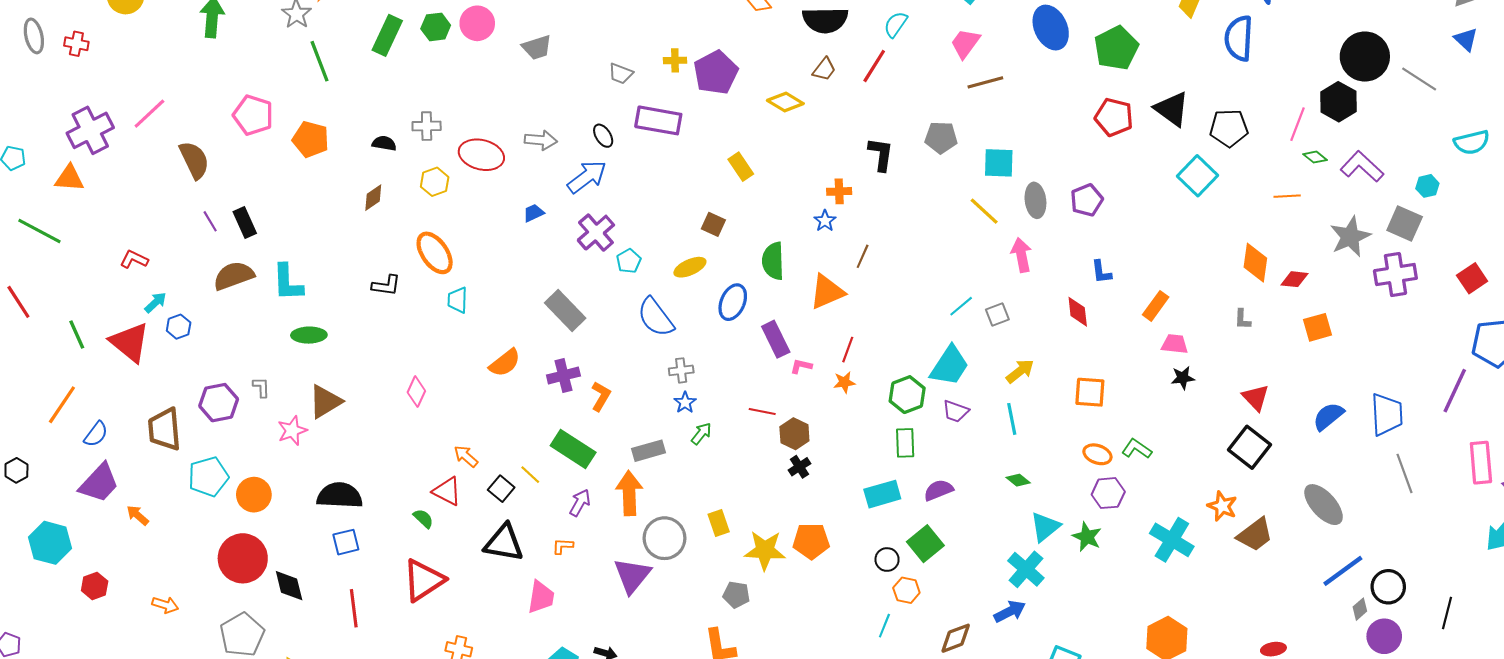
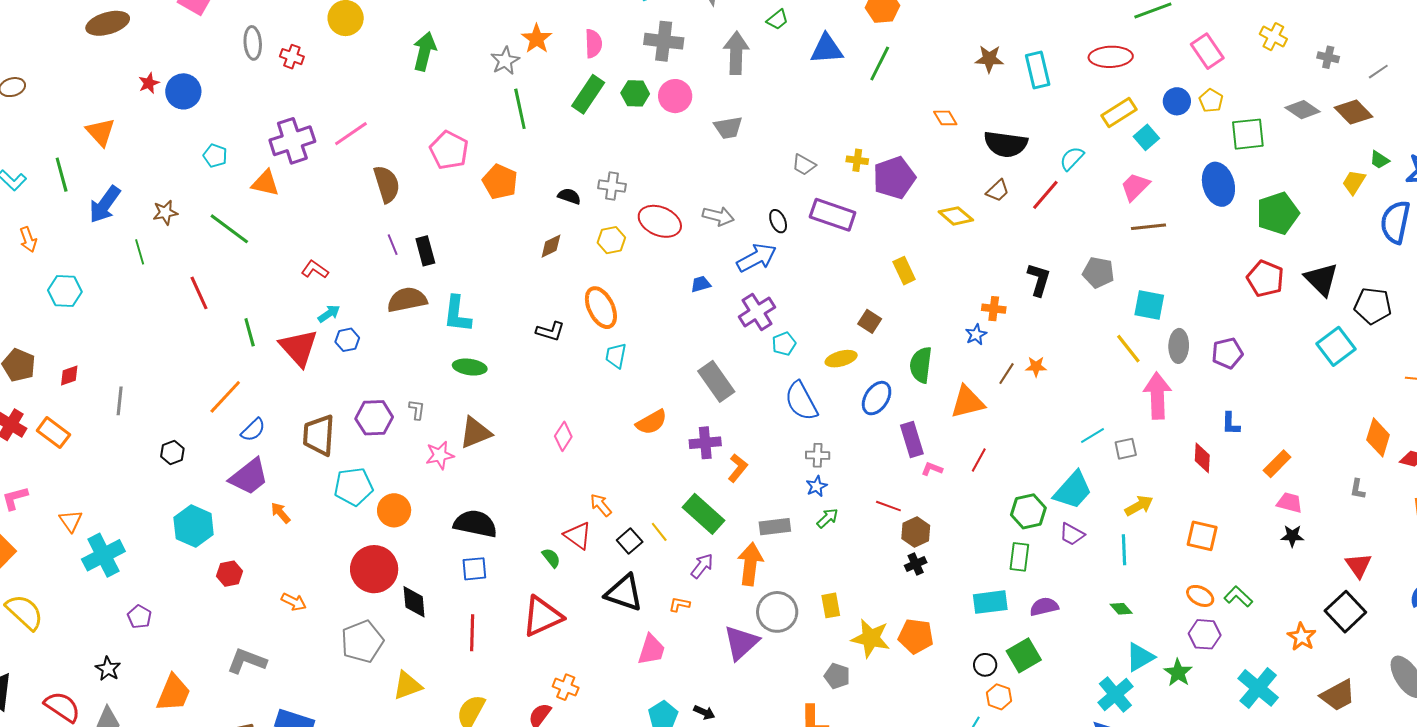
pink arrow: (1021, 255) -> (1157, 396), size x1.4
orange star: (844, 382) -> (1036, 367), moved
orange star: (1222, 506) -> (1302, 637), moved

